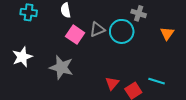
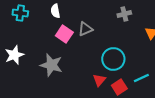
gray cross: (139, 13) -> (124, 14), turned -32
cyan circle: (122, 31) -> (113, 59), moved
cyan line: (157, 81) -> (141, 78), turned -42

